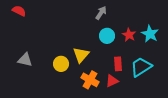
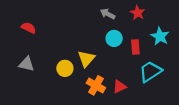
red semicircle: (19, 11) -> (29, 28), moved
gray arrow: (101, 13) -> (108, 14), turned -96
red star: (129, 35) -> (138, 13), moved
red rectangle: (118, 64) -> (135, 47), moved

